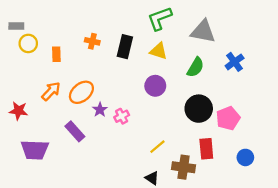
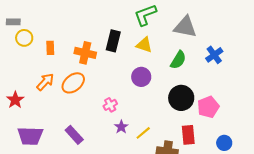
orange cross: (92, 41) -> (85, 53), moved, size x1.5
purple star: (100, 110) -> (121, 127), moved
red star: (18, 111) -> (15, 100), turned 30
purple rectangle: (75, 131) -> (74, 135), moved

